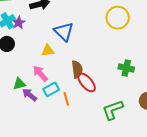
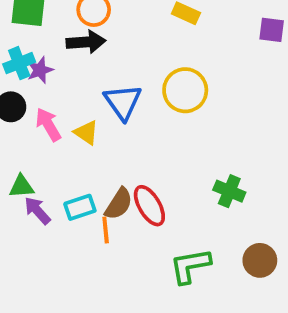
yellow circle: (118, 18) -> (185, 90), moved
yellow triangle: (48, 51) -> (86, 133), turned 32
brown semicircle: (77, 69) -> (119, 204), moved, turned 30
pink arrow: (40, 73) -> (48, 124), moved

